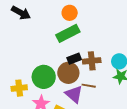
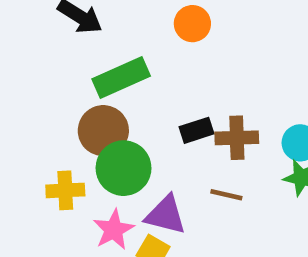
green rectangle: (68, 33) -> (121, 78), moved
brown circle: (68, 73) -> (103, 131), moved
purple triangle: (74, 94) -> (166, 215), moved, turned -30

